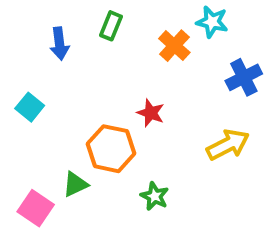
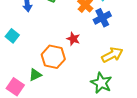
blue cross: (244, 77) -> (102, 18), moved
green star: (155, 196) -> (101, 83), moved, size x1.5

